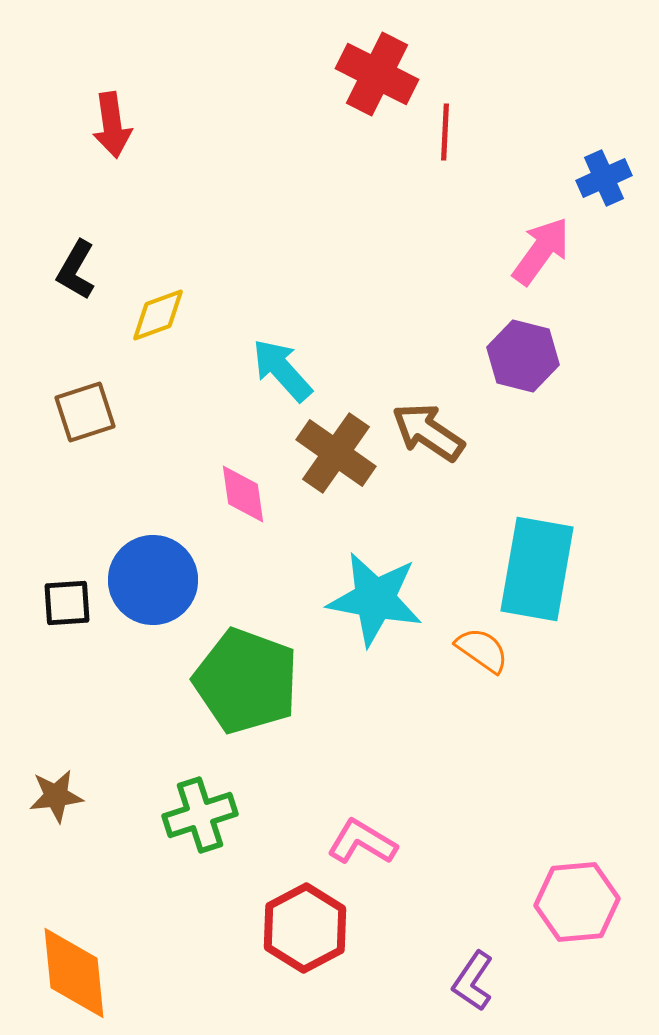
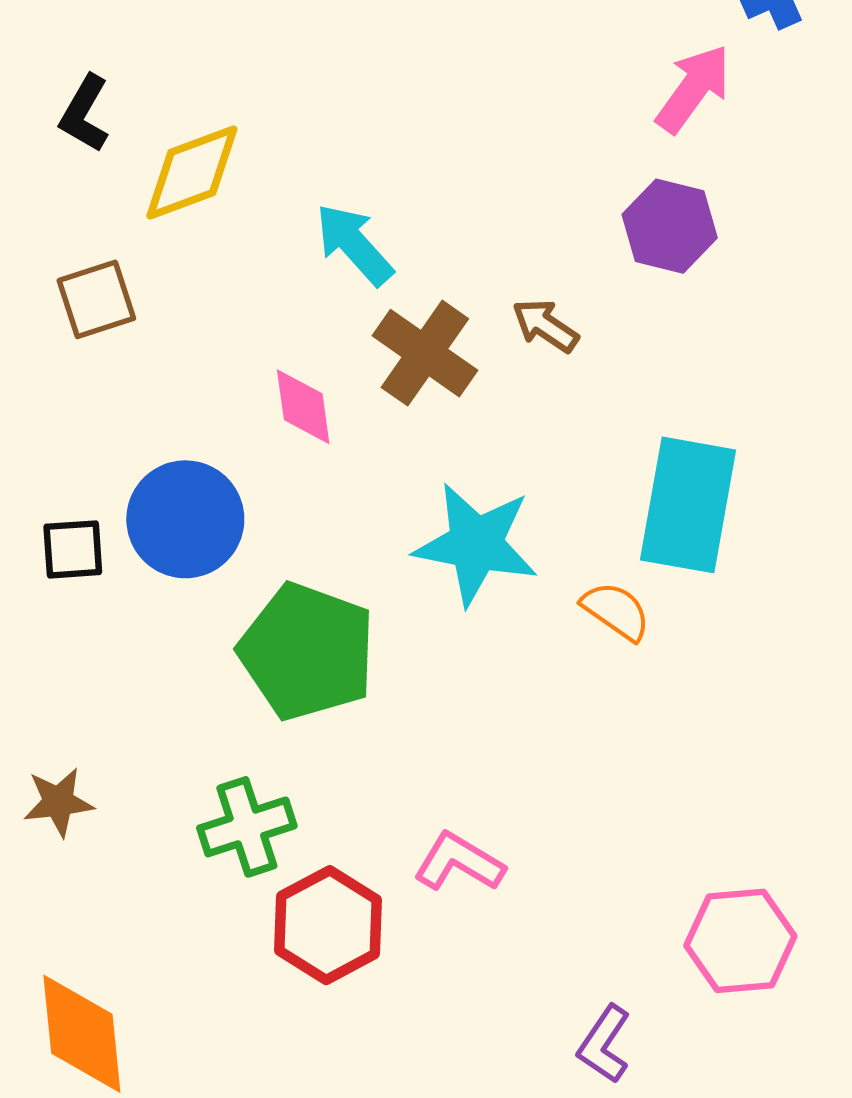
yellow diamond: (158, 315) -> (192, 172), size x1.4
brown arrow: (428, 432) -> (545, 326), size x0.7
red hexagon: (305, 928) -> (328, 925), moved

